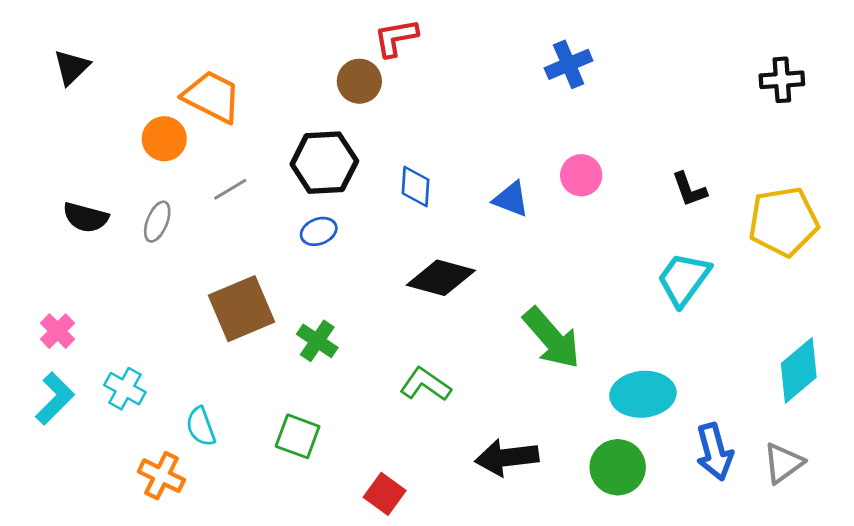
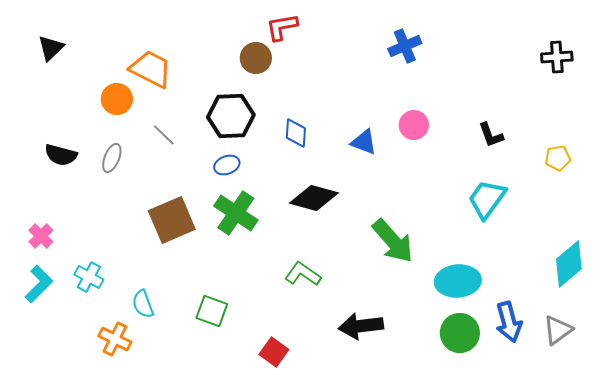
gray line: (230, 189) -> (164, 135), turned 75
yellow pentagon: (783, 222) -> (558, 158), size x0.5
green cross: (317, 341) -> (236, 213), moved, size x1.5
green circle: (618, 467) -> (460, 333), moved

